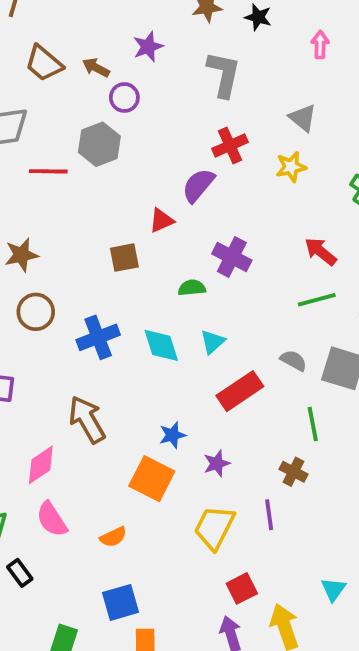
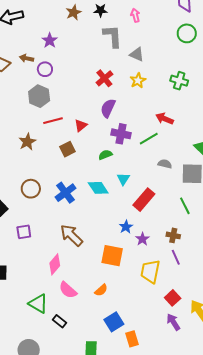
gray L-shape: (224, 74) -> (113, 36), moved
red line: (48, 171) -> (53, 121), moved
purple semicircle: (198, 185) -> (108, 108), moved
brown star: (21, 255) -> (27, 142), moved
green line: (317, 300) -> (149, 139), moved
gray semicircle: (294, 360) -> (165, 164), moved
blue star: (172, 435) -> (126, 227), moved
brown cross: (293, 472) -> (173, 235), moved

